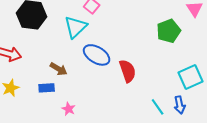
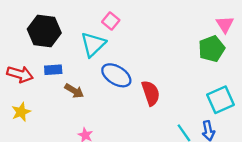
green pentagon: (169, 31) -> (212, 49), moved
blue rectangle: (47, 88) -> (53, 70), moved

